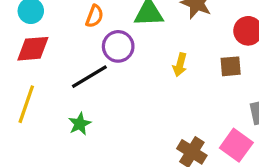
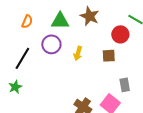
purple circle: (118, 46) -> (51, 44), moved
black line: (89, 77) -> (22, 58), turned -30

